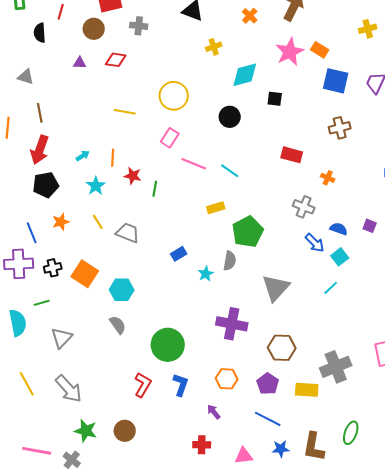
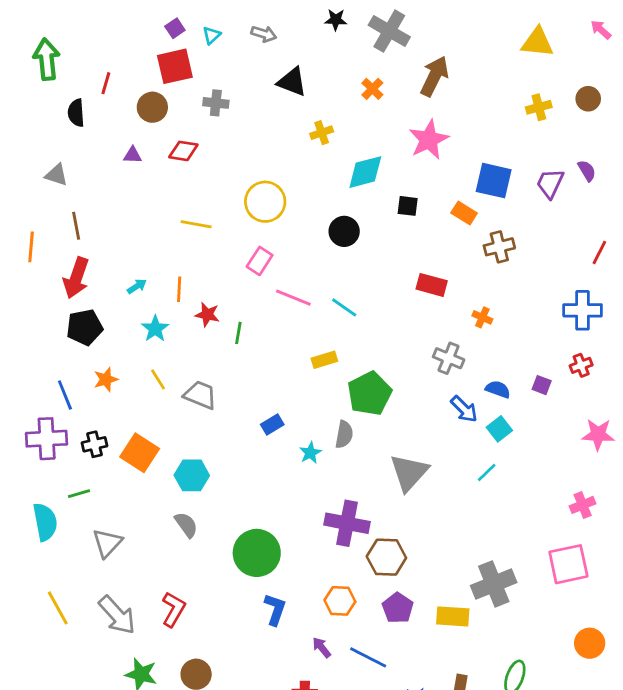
orange rectangle: (320, 50) -> (464, 213), moved
brown hexagon: (282, 348) -> (386, 557), moved
red L-shape: (143, 385) -> (173, 609), moved
blue line: (268, 419) -> (368, 657), moved

